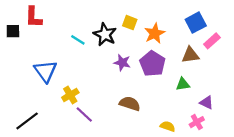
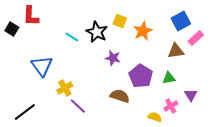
black square: (13, 31) -> (12, 29), turned 32
purple pentagon: (152, 64) -> (141, 76), moved
purple triangle: (207, 103) -> (191, 95), turned 32
pink cross: (197, 122) -> (171, 106), moved

